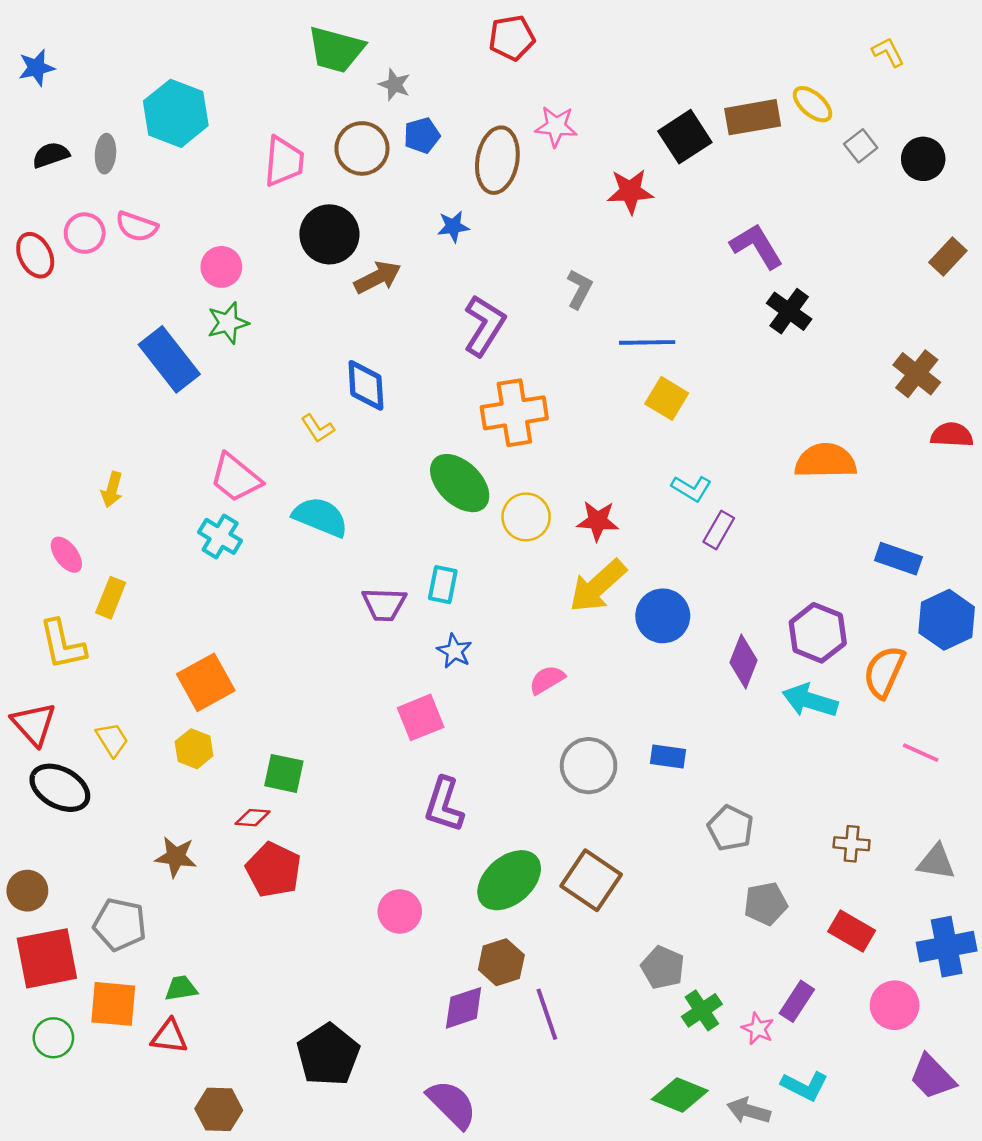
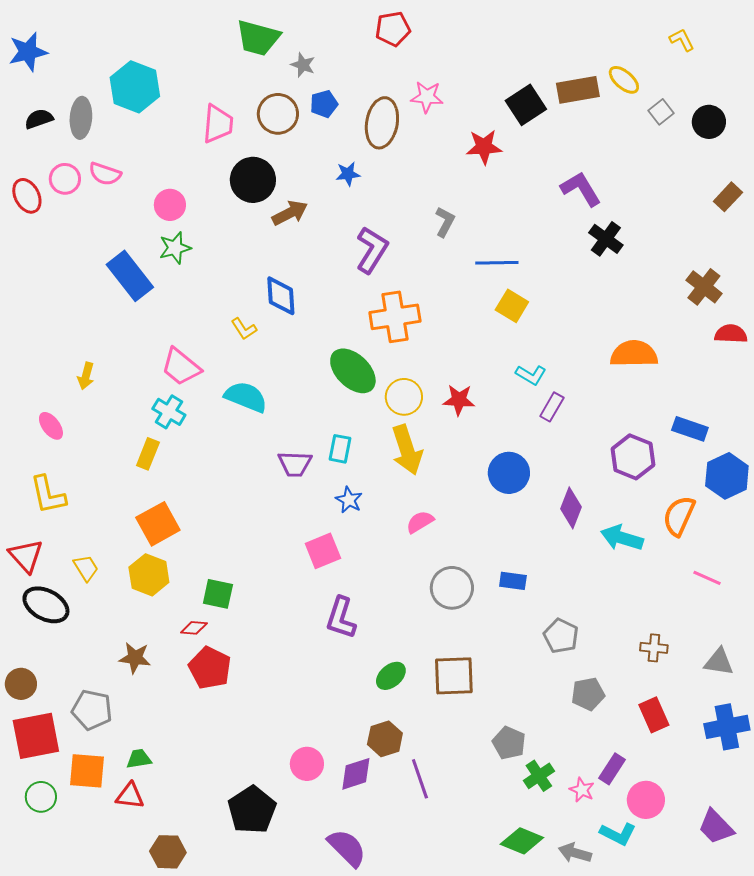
blue star: (36, 68) -> (28, 52), size x1.4
gray ellipse: (105, 154) -> (81, 118), size x1.4
yellow arrow: (598, 586) -> (407, 450), moved, turned -66
yellow rectangle: (111, 598) -> (148, 454), moved
purple hexagon: (818, 633) -> (633, 457), moved
yellow hexagon: (194, 749) -> (149, 575), size x1.4
green ellipse: (509, 880) -> (391, 676), size x0.6
brown square: (591, 880) -> (454, 676), turned -36
pink circle: (400, 911) -> (307, 764), moved
red rectangle: (852, 931) -> (654, 715), turned 36
pink circle: (895, 1005) -> (646, 800), moved

